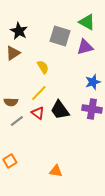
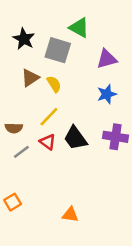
green triangle: (87, 22) -> (79, 28), moved
gray square: (60, 36) -> (58, 50), moved
brown triangle: (13, 53) -> (30, 78), moved
blue star: (93, 82) -> (107, 94), moved

